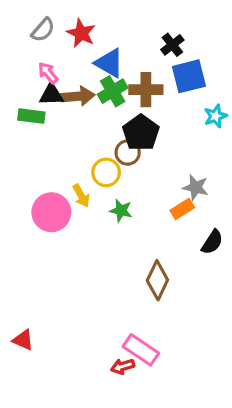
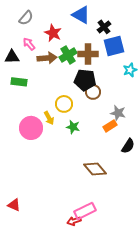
red star: (81, 33) -> (53, 33), moved
blue triangle: (109, 63) -> (81, 15), moved
black triangle: (51, 95) -> (12, 57), moved
green rectangle: (31, 116) -> (19, 82), moved
black pentagon: (141, 133) -> (85, 80), turned -30
brown circle: (128, 153) -> (93, 92), moved
brown diamond: (157, 280) -> (95, 169), turned -65
pink rectangle: (141, 350) -> (85, 211), turned -60

